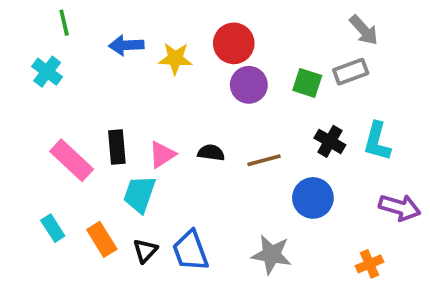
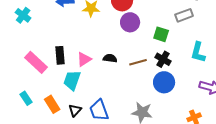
green square: (307, 83) -> (161, 34), moved
black cross: (330, 141) -> (163, 59), moved

